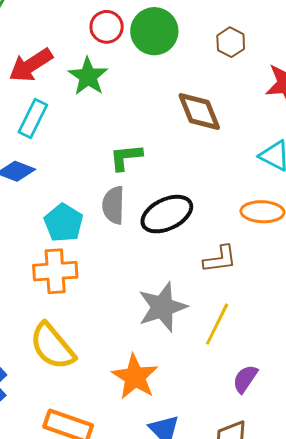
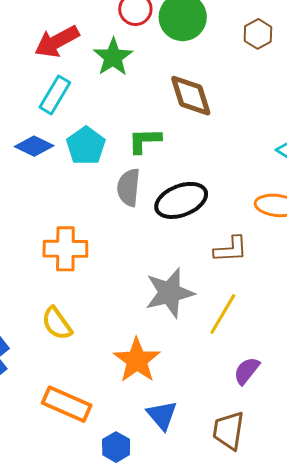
brown diamond: (199, 112) -> (191, 96), moved
cyan pentagon: (64, 223) -> (86, 146), moved
yellow semicircle: (52, 346) -> (57, 323), size x0.7

